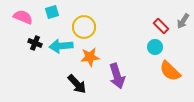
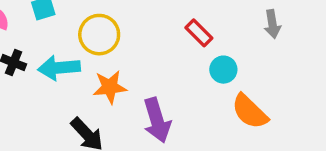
gray arrow: (183, 21) -> (272, 24), turned -42
red rectangle: (161, 26) -> (199, 33), moved

